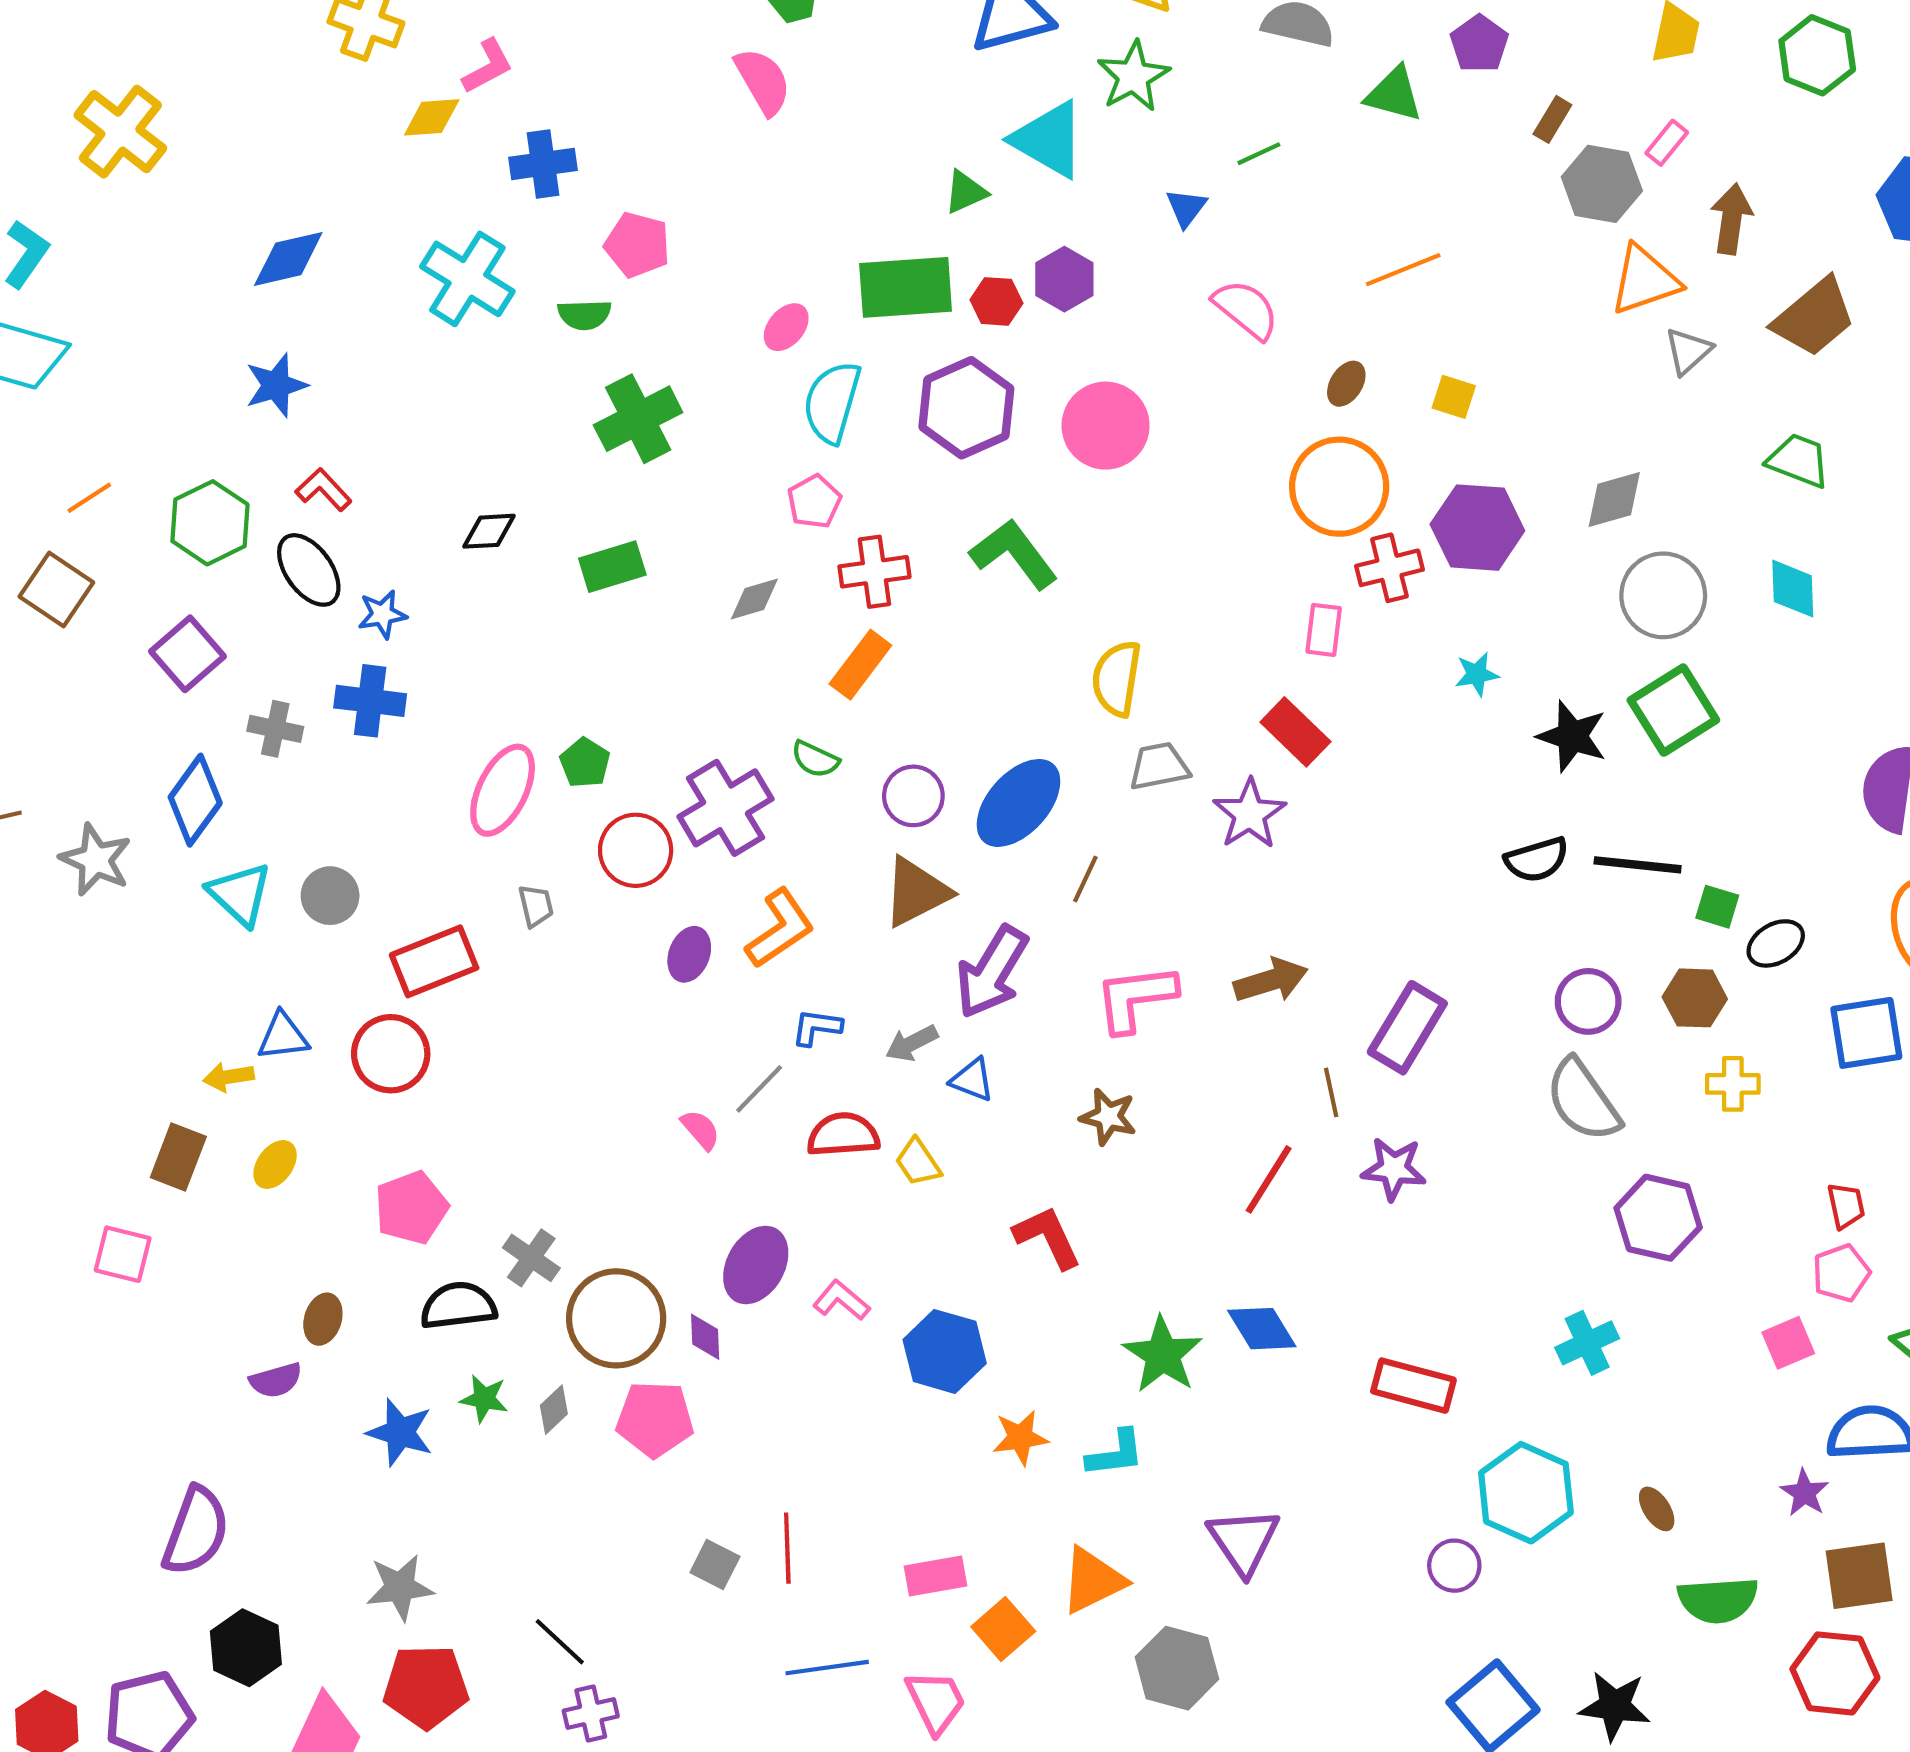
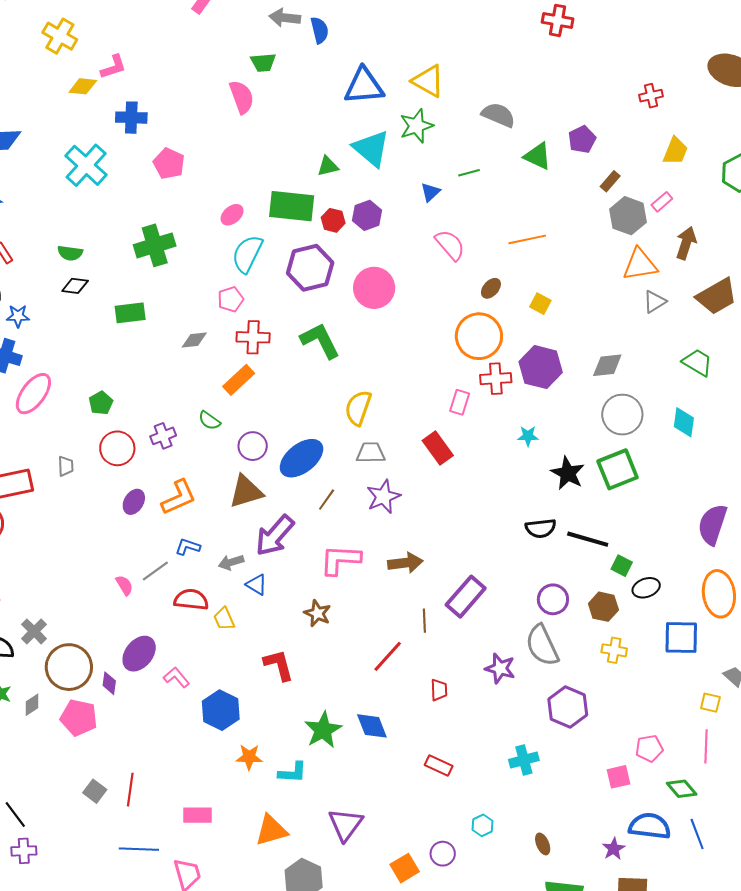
green semicircle: (584, 315) -> (70, 253), moved
pink ellipse: (503, 790) -> (33, 394), moved
purple cross: (726, 808) -> (163, 436), size x0.6
purple star: (1249, 814) -> (383, 497), moved
purple star: (1394, 1169) -> (500, 668), moved
red trapezoid: (1846, 1206) -> (439, 690), moved
red rectangle: (1413, 1386) -> (439, 765), size x0.7
cyan hexagon: (1526, 1493) -> (482, 825), size x0.5
orange square: (1003, 1629) -> (405, 868), moved

